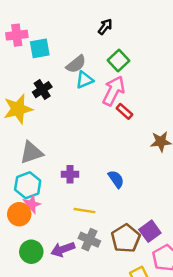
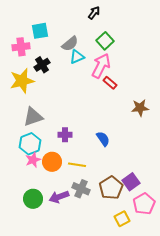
pink cross: (17, 35) -> (21, 47), moved
orange circle: (19, 214) -> (52, 162), moved

